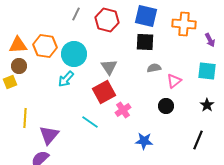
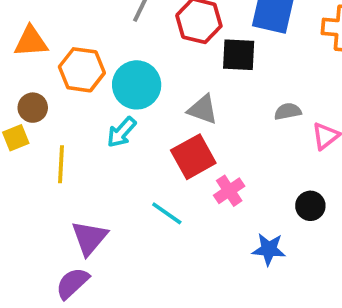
black square: (145, 42) -> (239, 55), moved
orange triangle: (18, 45) -> (31, 41), moved
gray triangle: (109, 67) -> (203, 109), turned -36
black circle: (166, 106) -> (310, 206), moved
yellow line: (25, 118) -> (61, 164), moved

